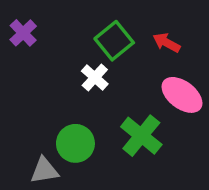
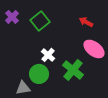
green square: (114, 41) -> (40, 21), moved
white cross: (95, 78) -> (48, 55), moved

